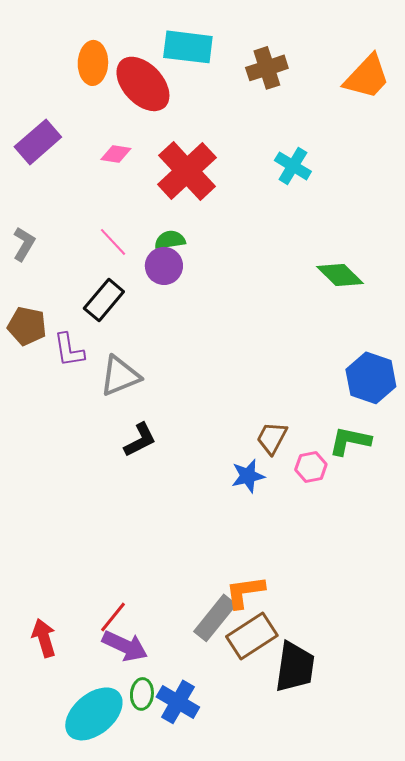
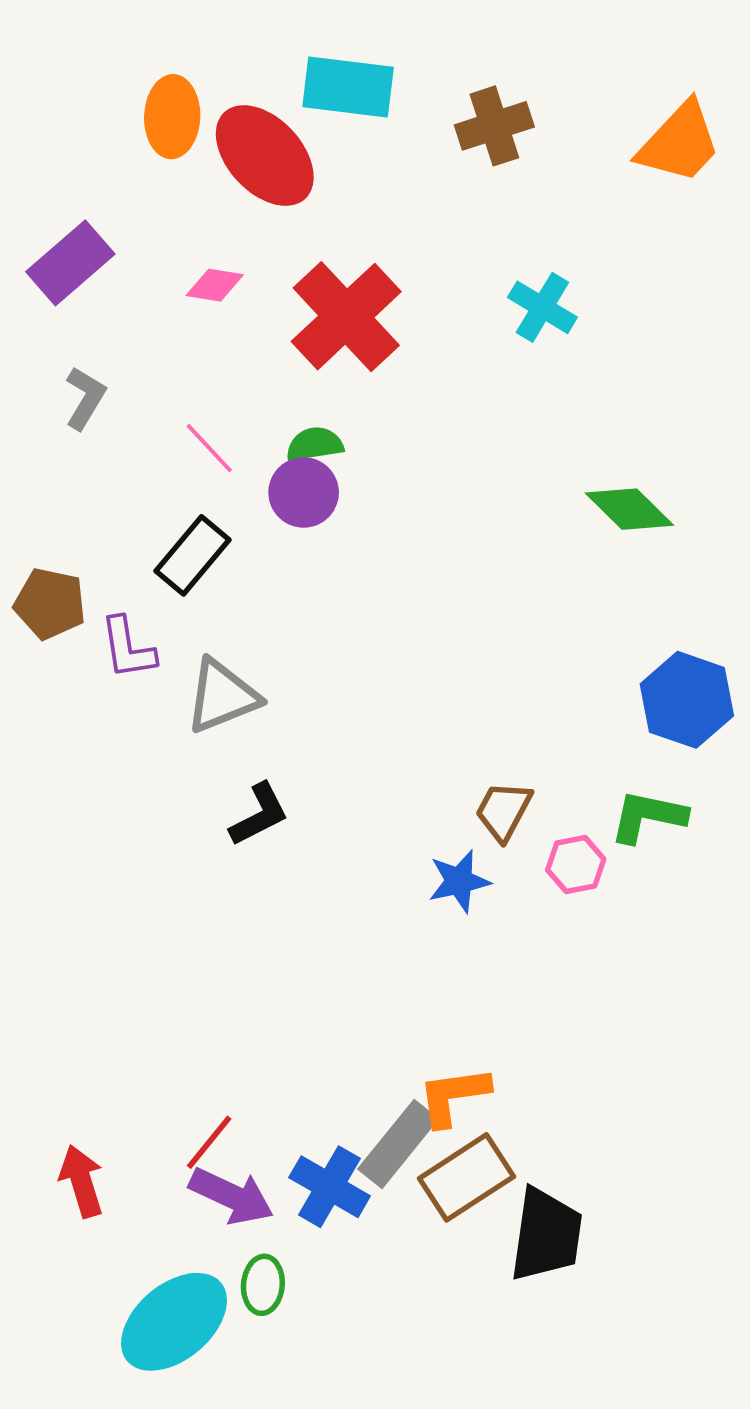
gray L-shape: (24, 244) -> (85, 398), moved
blue cross: (178, 702) -> (330, 1187), moved

